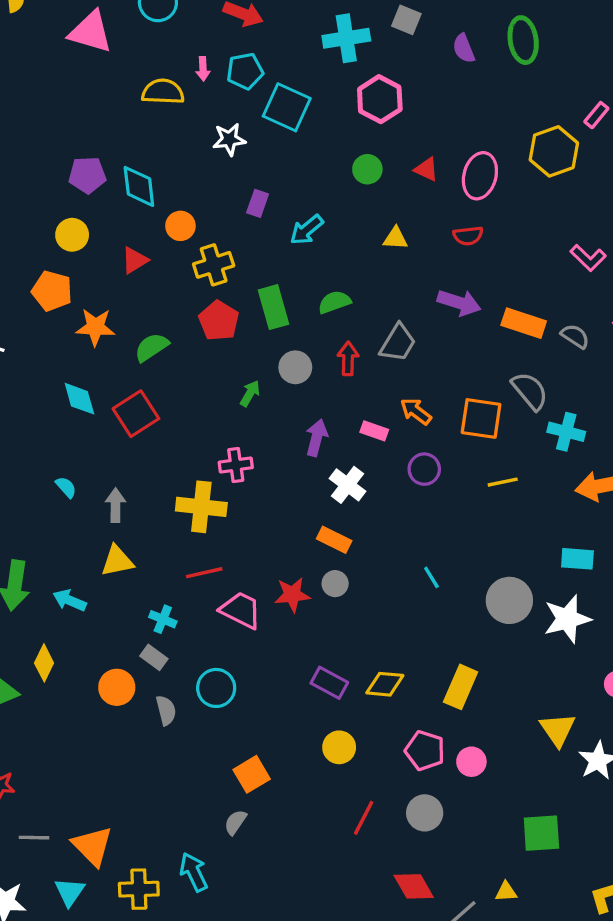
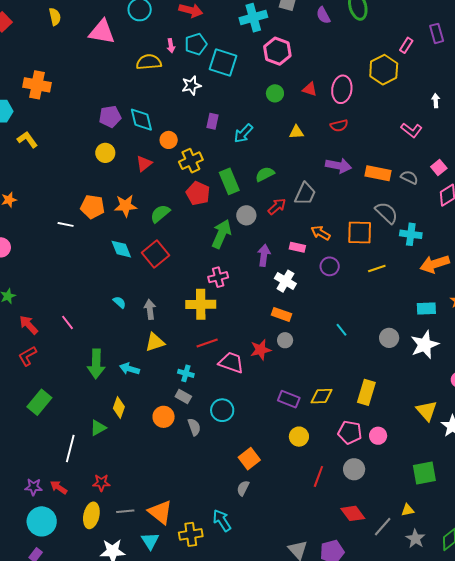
orange pentagon: (52, 291) -> (93, 207), moved
red arrow: (348, 359) -> (277, 206), turned 54
green arrow: (250, 393) -> (221, 234), size x1.8
gray circle: (509, 600) -> (389, 338), size x0.7

